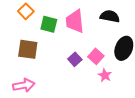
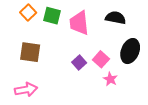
green square: (49, 24) -> (52, 16), moved

